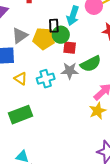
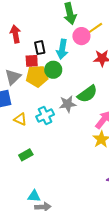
black rectangle: (54, 26) -> (40, 48), moved
red square: (70, 48) -> (32, 61), moved
green rectangle: (20, 115) -> (26, 155), size x0.6

